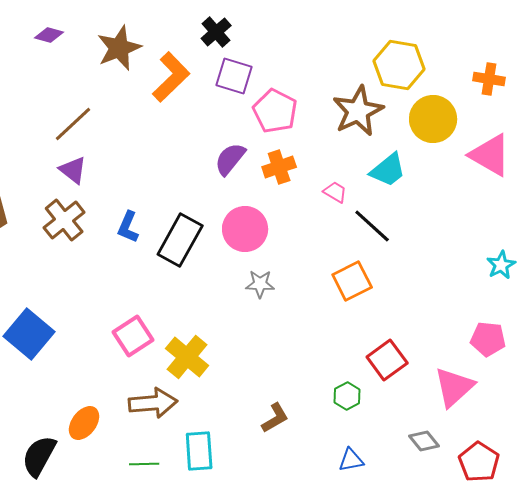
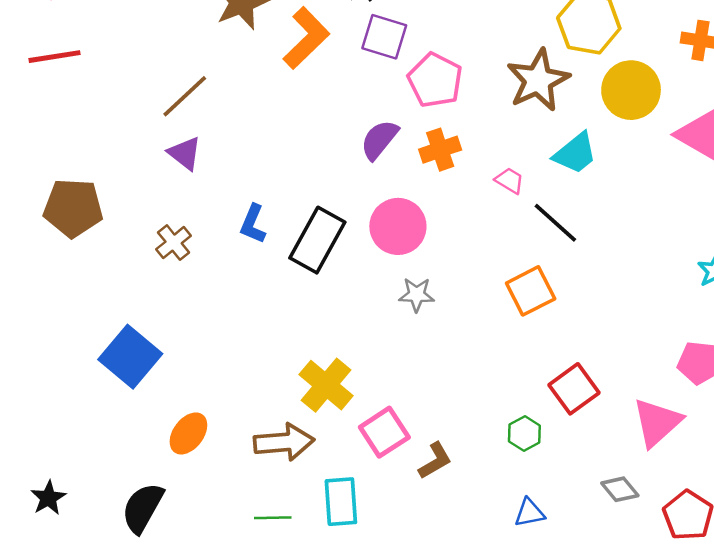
brown cross: (64, 220) -> (174, 243), moved, size x0.7
pink square: (133, 336) -> (384, 432), moved
orange ellipse: (84, 423) -> (188, 433), moved

